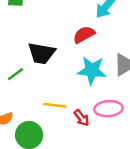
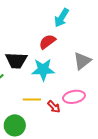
cyan star: (92, 70) -> (43, 70), moved

